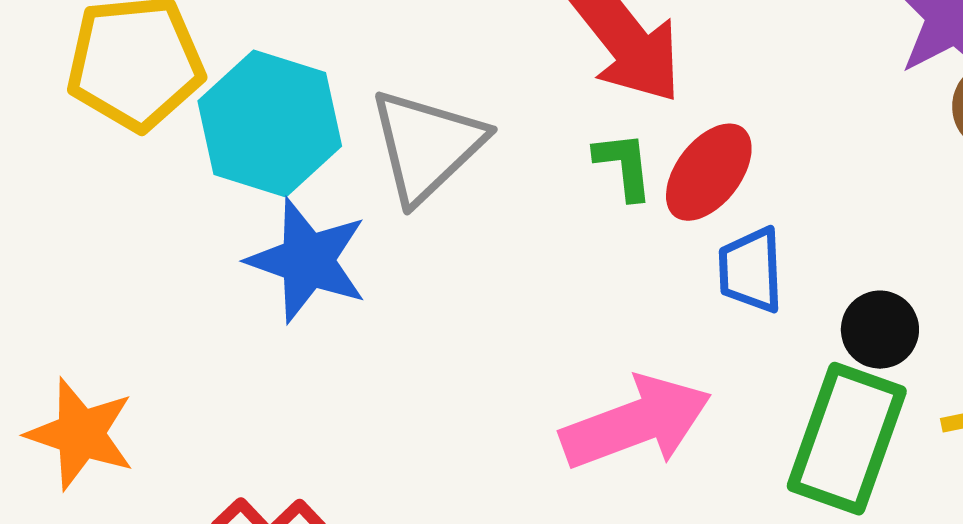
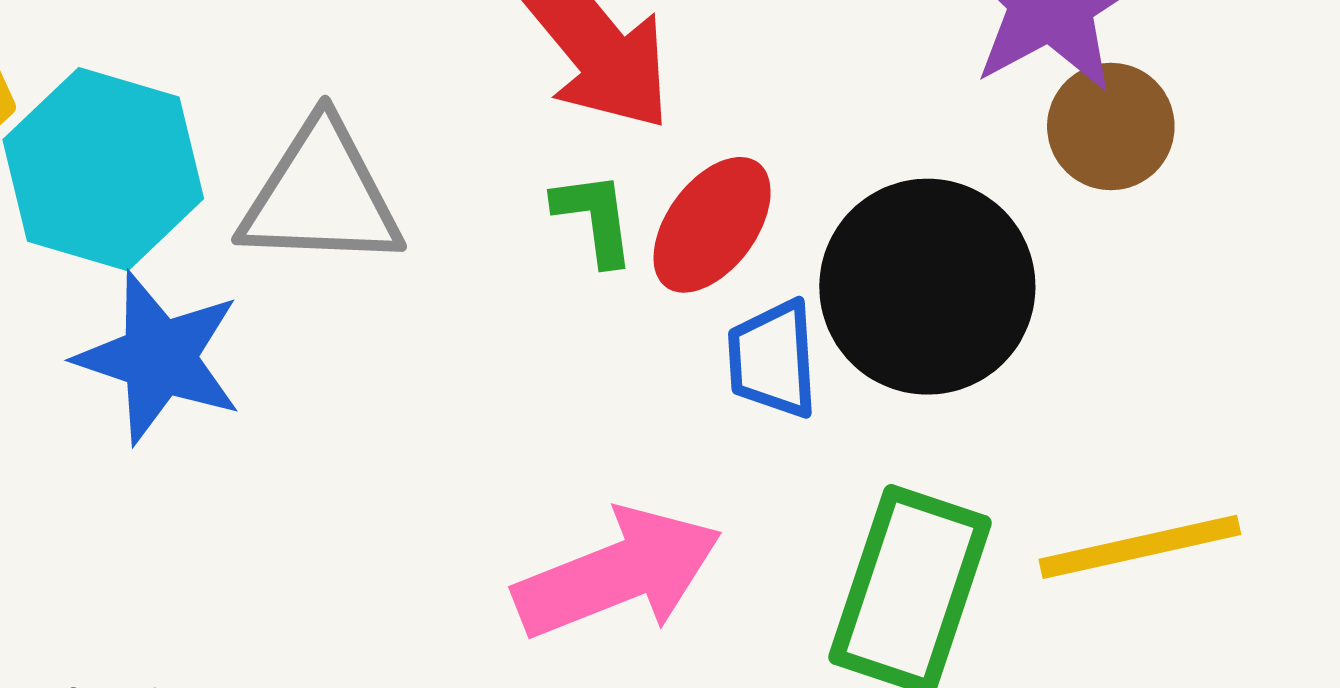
gray triangle: (427, 146) -> (321, 196), turned 47
black circle: (880, 330) -> (927, 287), moved, size x2.0

